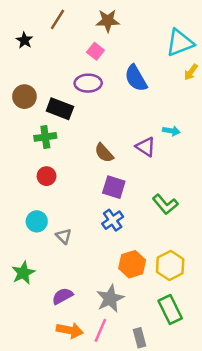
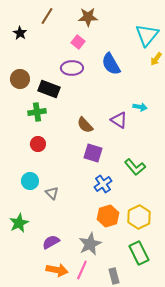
cyan triangle: (180, 43) -> (147, 35), turned -30
blue cross: (113, 220) -> (103, 184), moved

